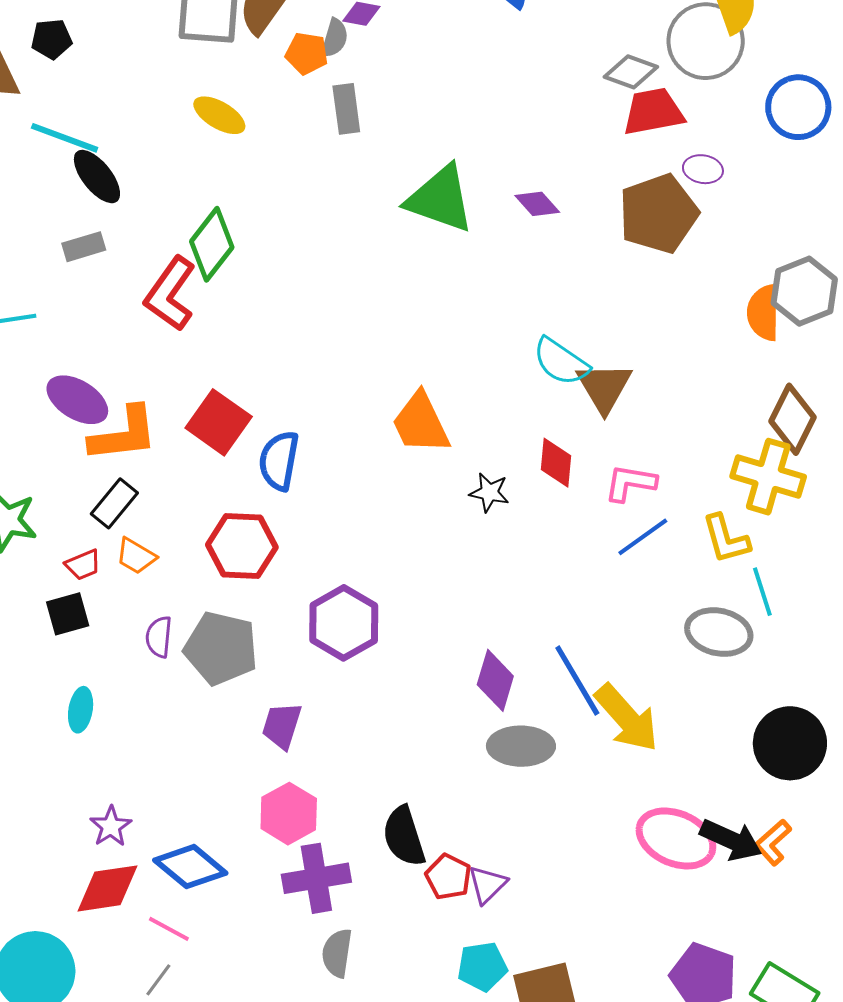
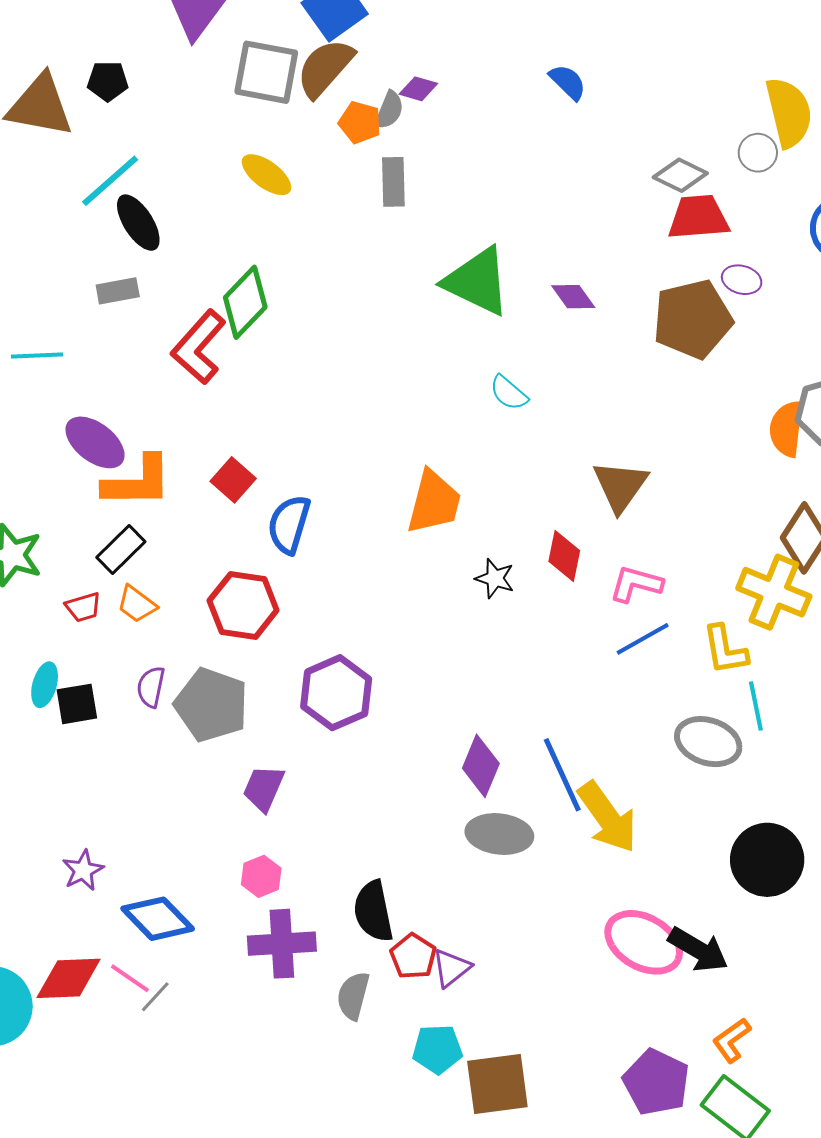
gray circle: (706, 41) -> (758, 153), size x0.5
cyan line: (65, 138) -> (110, 181), turned -68
cyan semicircle: (561, 362) -> (509, 393), moved, size x0.7
red square: (219, 422) -> (233, 480), size x0.7
orange trapezoid: (421, 423) -> (434, 502), turned -146
black square: (68, 614) -> (77, 704), moved
cyan ellipse: (81, 710) -> (45, 685), moved
pink hexagon: (289, 814) -> (261, 876), size x0.7
orange L-shape: (773, 842) -> (732, 1040), moved
red diamond: (107, 888) -> (69, 978), moved
gray semicircle: (337, 953) -> (353, 996), moved
gray line: (158, 980) -> (155, 997), moved

